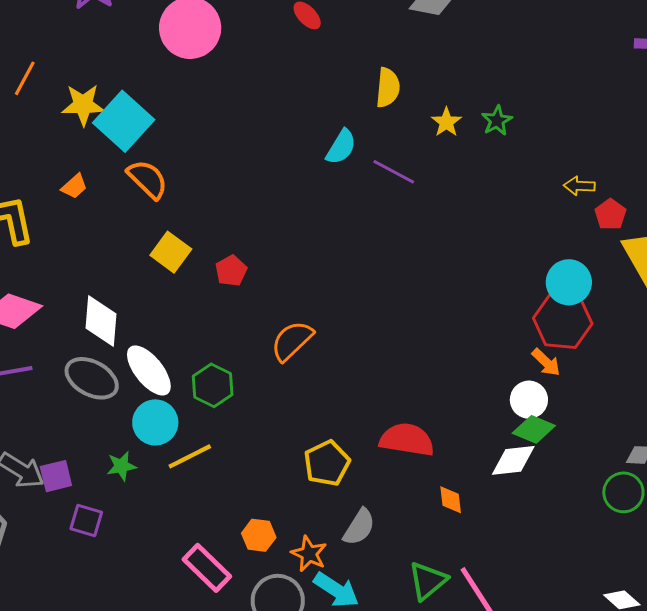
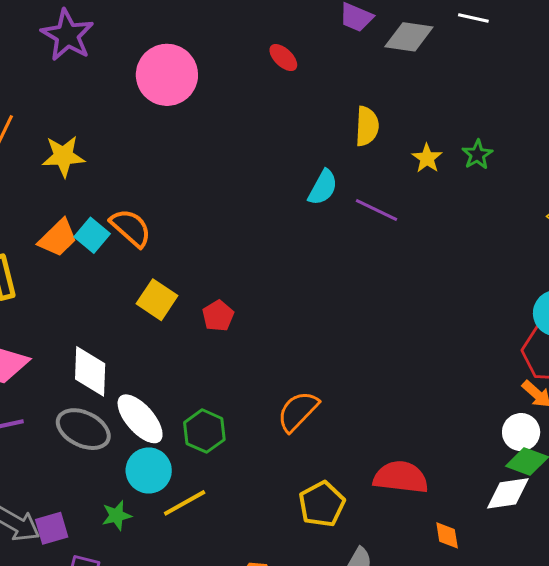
cyan square: (124, 121) -> (92, 235), moved, size x0.6
orange trapezoid: (74, 186) -> (58, 238), size x1.5
orange semicircle: (292, 341) -> (298, 411), moved

